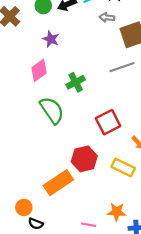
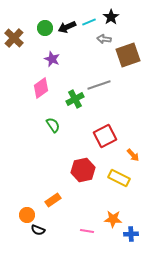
gray line: (122, 67) -> (99, 85), moved
green semicircle: (52, 110) -> (53, 125), size x0.6
orange rectangle: (58, 183) -> (53, 200), moved, size x0.6

